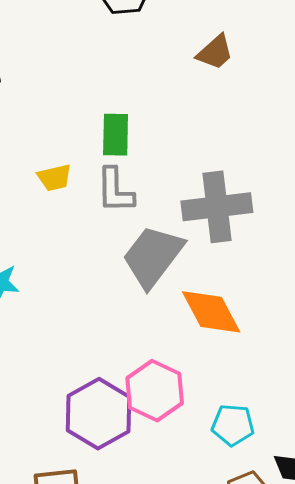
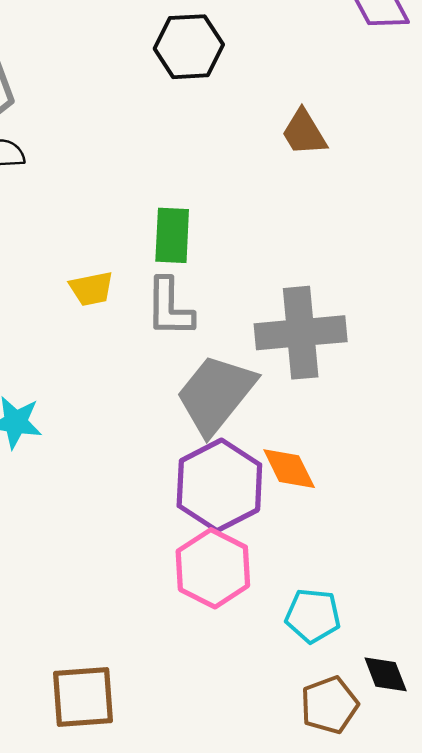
brown trapezoid: (215, 52) -> (304, 133), turned 99
orange diamond: (211, 312) -> (289, 469), size x0.7
purple hexagon: (98, 414) -> (219, 485), moved

